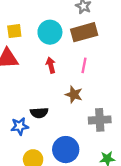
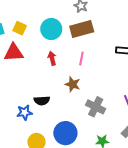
yellow square: (14, 31) -> (20, 28), turned 32
gray cross: (100, 120) -> (96, 107), turned 30

